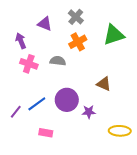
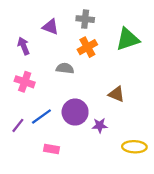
gray cross: (76, 17) -> (85, 19), turned -35
pink cross: (29, 64) -> (25, 82), moved

